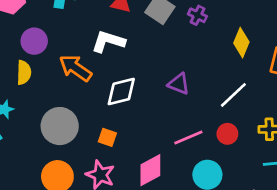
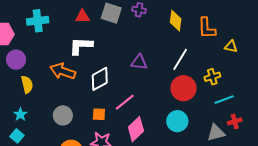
purple circle: (34, 41) -> (16, 60), moved
gray circle: (60, 126) -> (63, 115), size x0.7
red circle: (227, 134) -> (184, 88), size x1.6
pink line: (188, 137) -> (125, 102), moved

